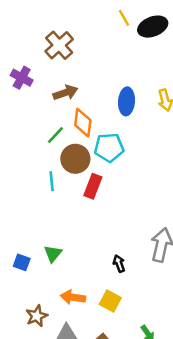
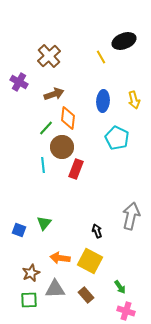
yellow line: (124, 18) -> (101, 57), moved
cyan pentagon: (109, 148) -> (117, 138), moved, turned 30
yellow square: (110, 301) -> (90, 261), size x1.4

